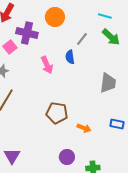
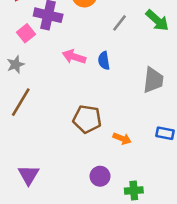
blue semicircle: (70, 57) -> (104, 61), moved
pink arrow: (47, 65) -> (74, 57), turned 132

